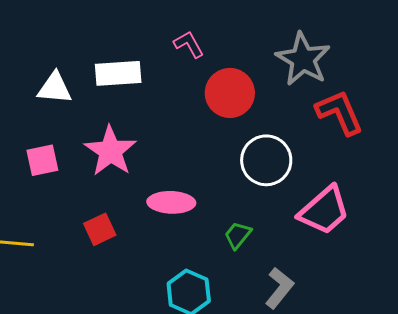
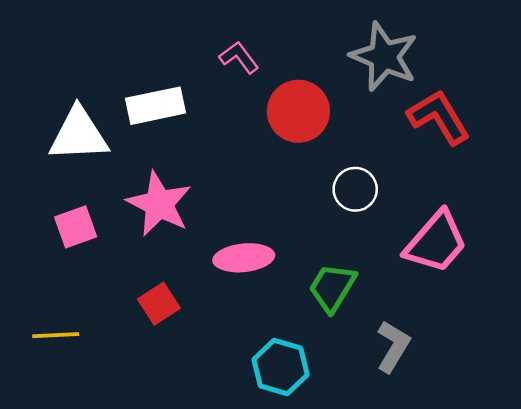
white triangle: (55, 88) -> (79, 135), size x1.4
white circle: (266, 160) -> (355, 189), size x0.7
green trapezoid: (238, 235) -> (332, 288), size x1.4

